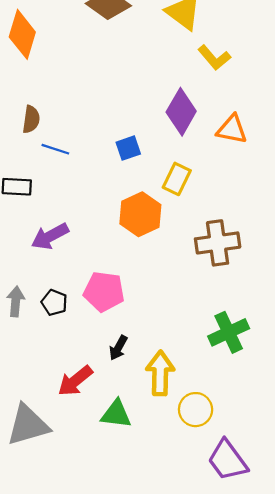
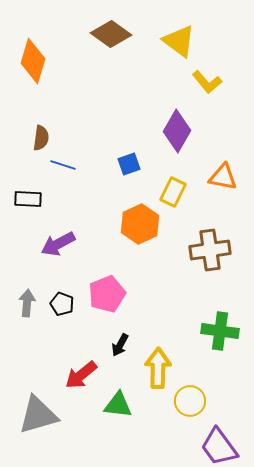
orange triangle: (232, 129) -> (223, 177), moved
pink pentagon: (104, 291) -> (107, 294), turned -30
green cross: (229, 332) -> (220, 331), turned 33

